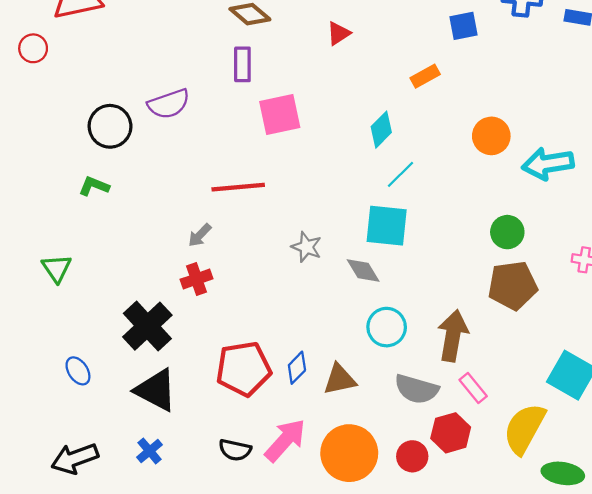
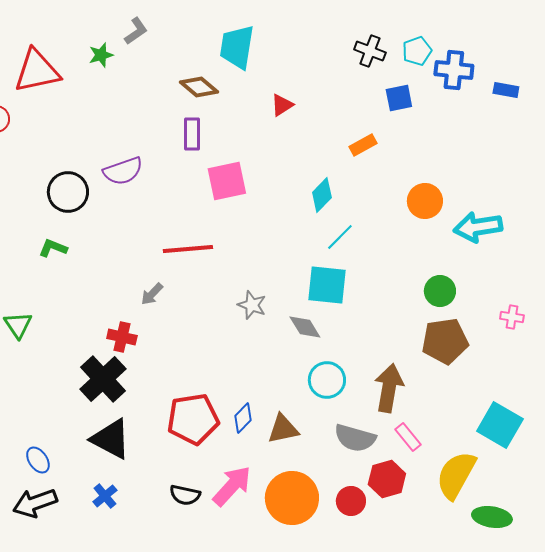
red cross: (197, 279) -> (122, 337), moved, turned 32
blue ellipse: (78, 371) -> (38, 460), moved

